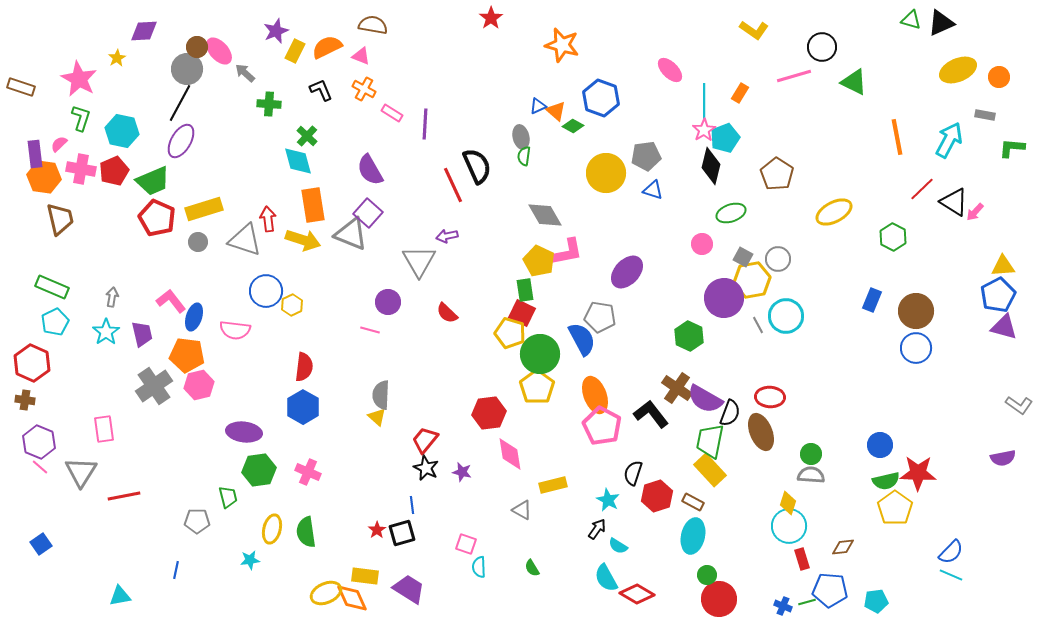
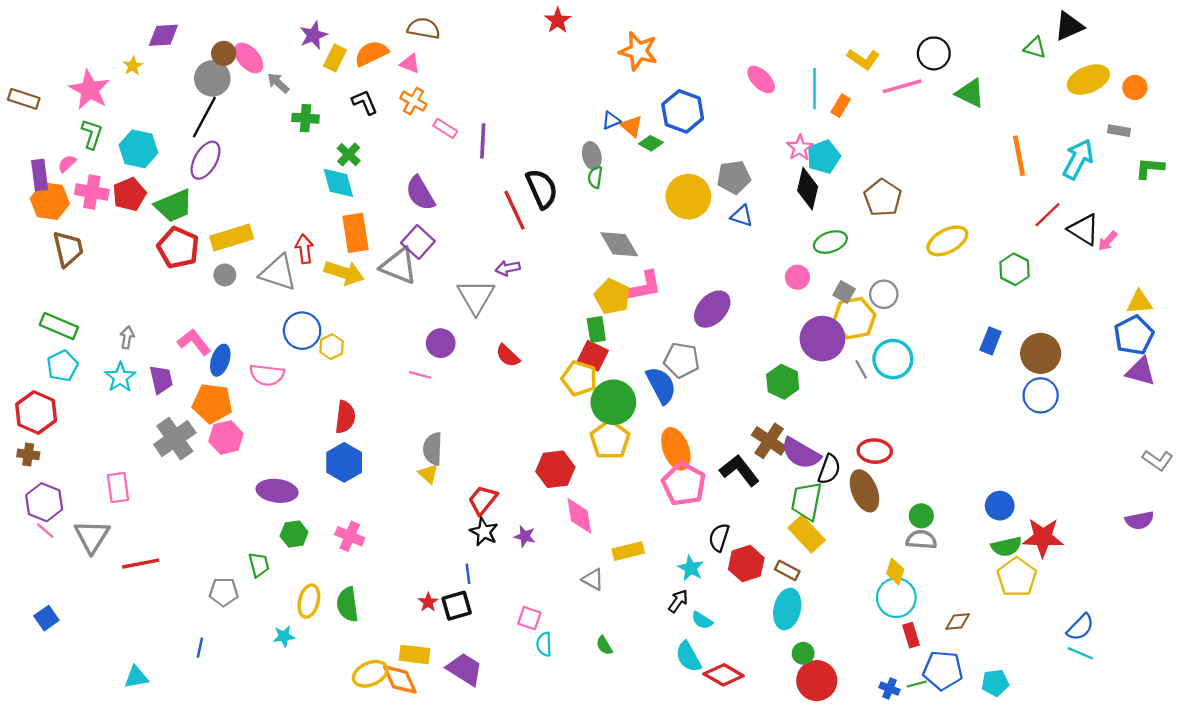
green triangle: (911, 20) -> (1035, 48), moved
yellow L-shape: (754, 30) -> (863, 59), moved
cyan line: (704, 101) -> (814, 89), moved
green hexagon: (259, 470) -> (294, 534), size x0.7

